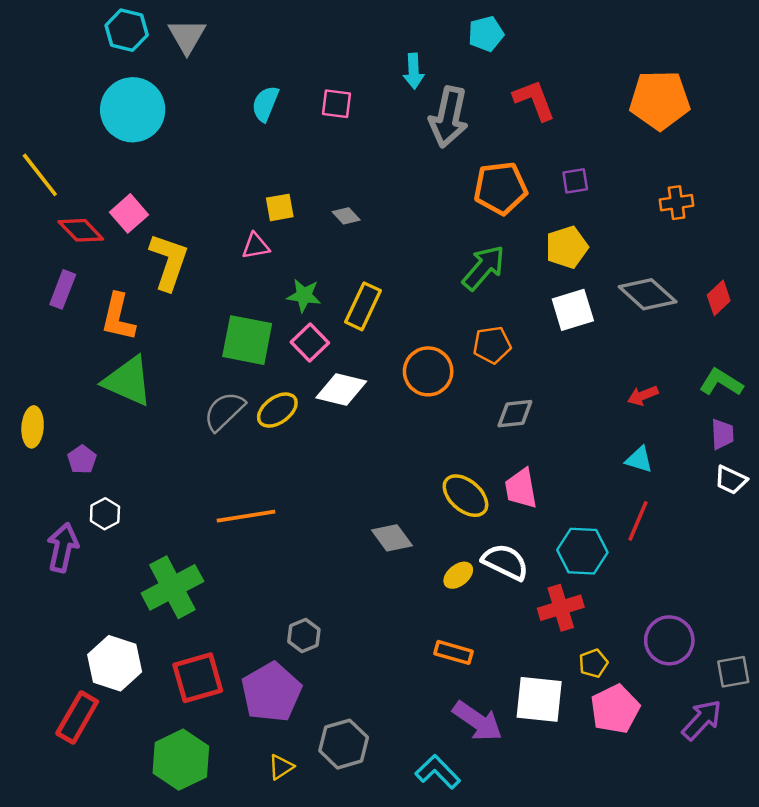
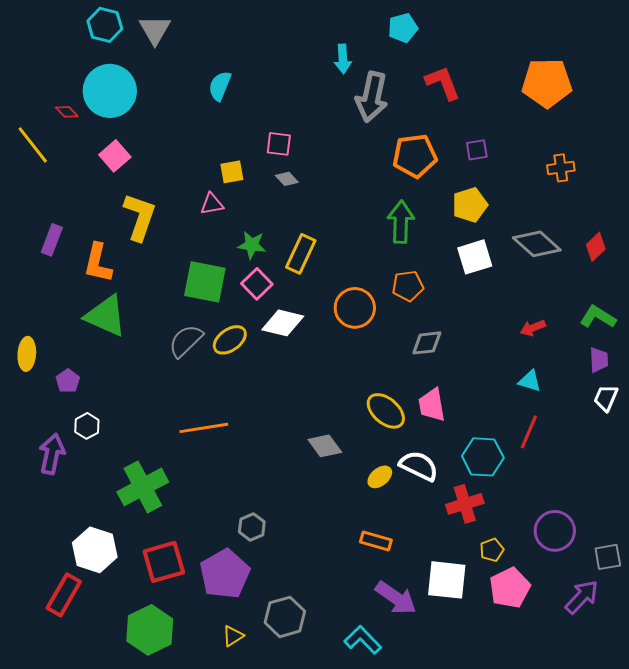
pink square: (336, 104) -> (279, 144), moved
pink square: (129, 213) -> (115, 156), moved
red diamond: (81, 230) -> (67, 112), moved, size x0.6
green arrow: (484, 268) -> (401, 222), turned -39
white trapezoid: (731, 480) -> (606, 398), turned 88

